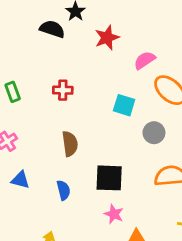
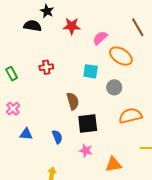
red star: (107, 38) -> (72, 26), turned 30
brown semicircle: (70, 144) -> (73, 101), moved
pink star: (114, 214) -> (86, 151), moved

